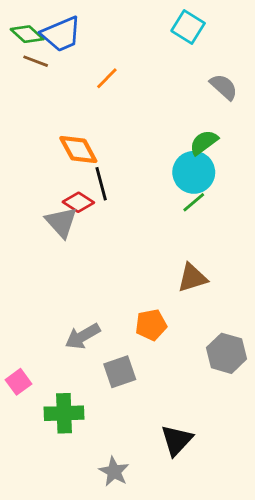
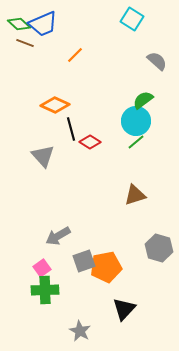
orange diamond: (78, 150) -> (55, 105), turned -36
red diamond: (78, 202) -> (90, 142), moved
orange pentagon: (151, 325) -> (106, 267), moved, size x1.4
pink square: (18, 382) -> (42, 268), moved

